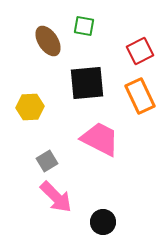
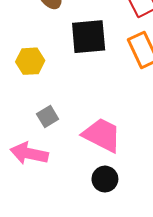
pink trapezoid: (100, 139) -> (102, 135), moved
pink arrow: (56, 197) -> (29, 153), moved, turned 147

